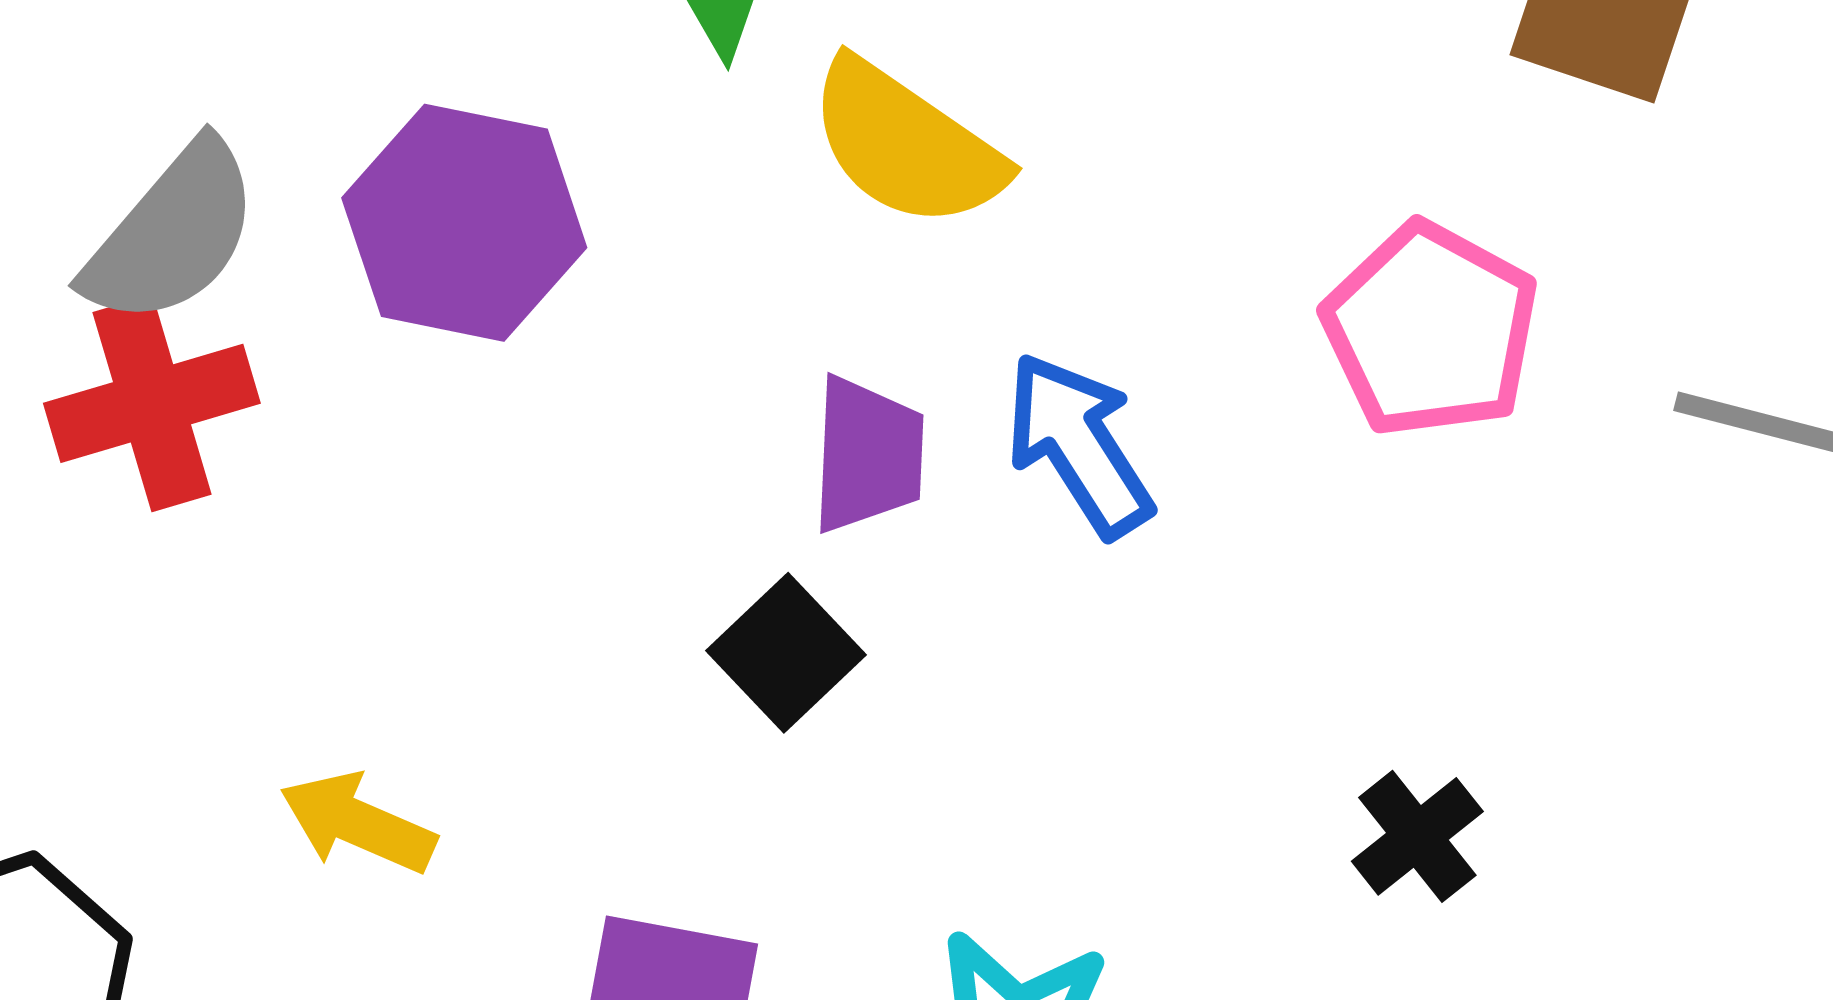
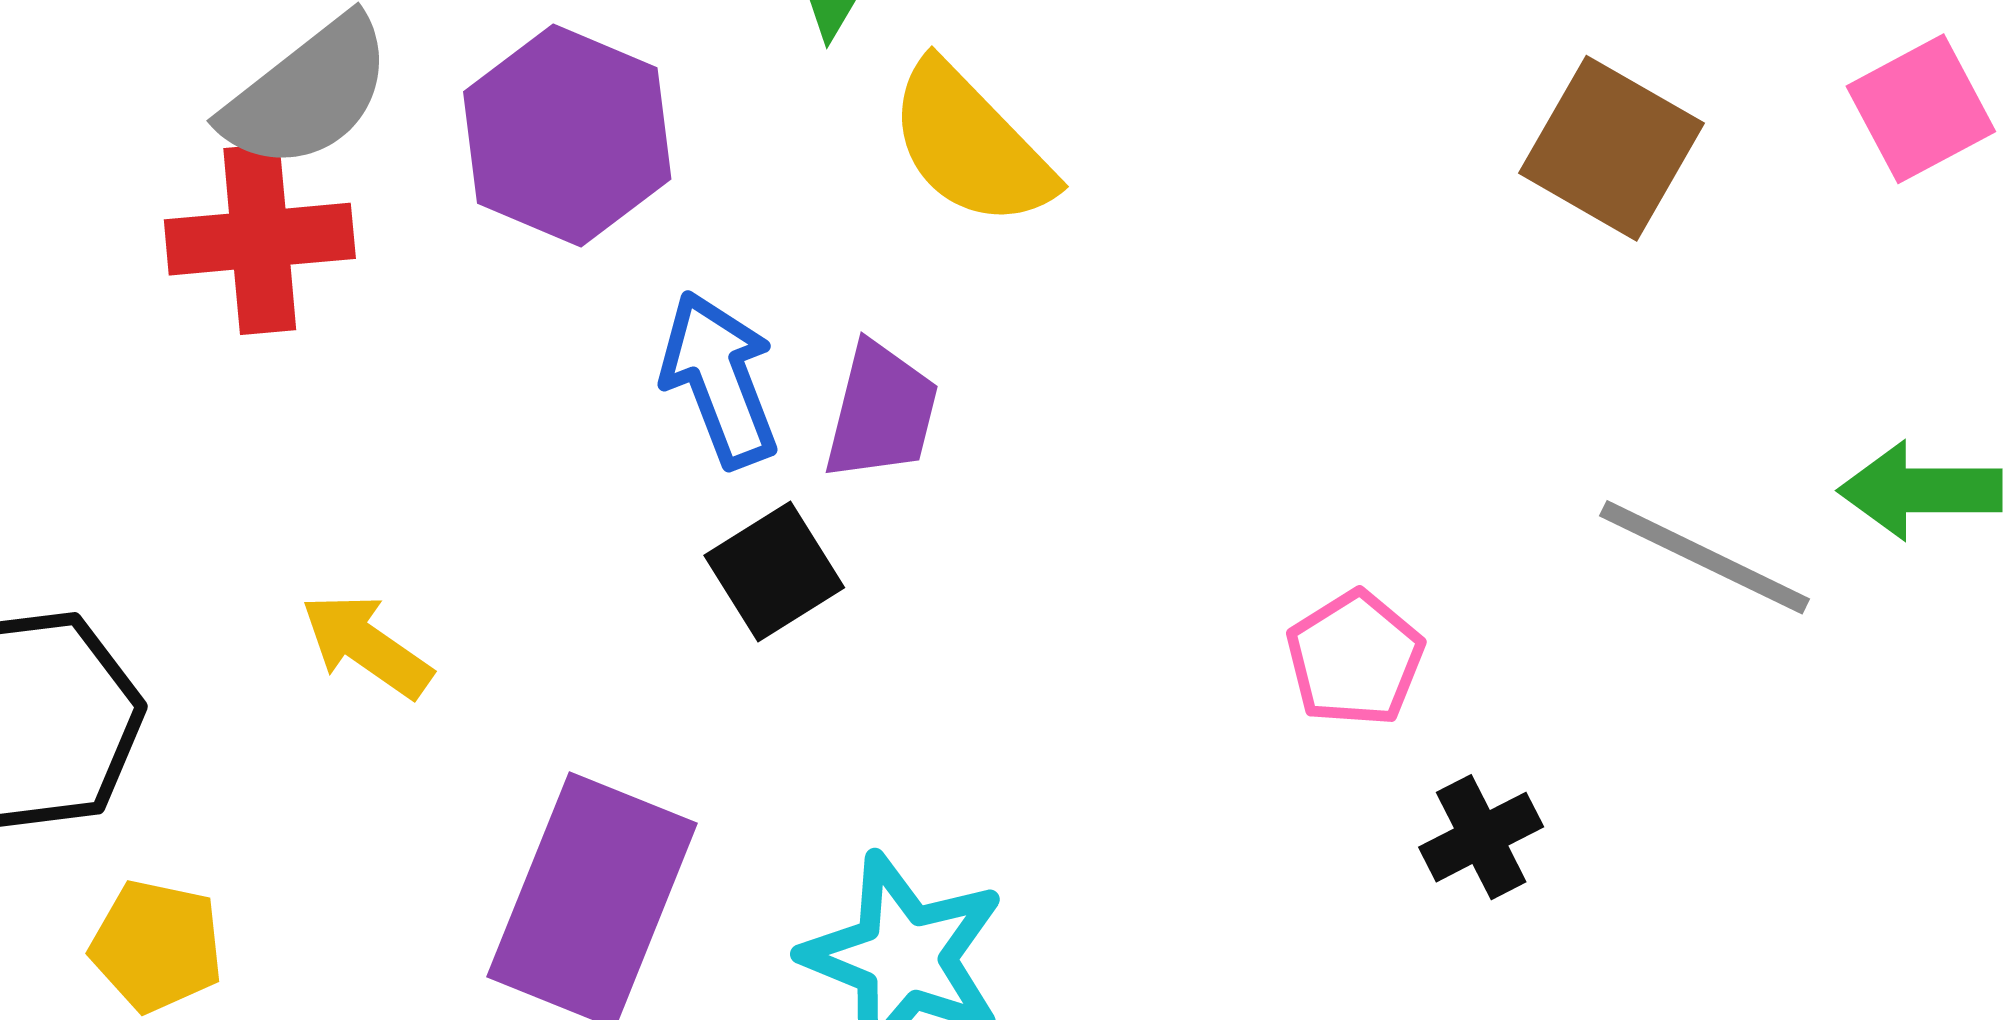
pink pentagon: (1431, 330) -> (1355, 659), moved, size x0.7
blue arrow: (1079, 445) -> (720, 379), moved
black cross: (1417, 836) -> (1481, 837), moved

